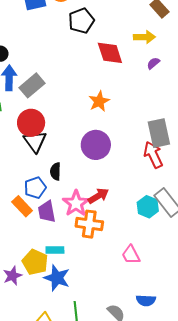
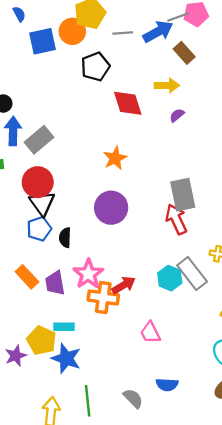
blue pentagon: (35, 188) -> (39, 229), moved
red arrow: (98, 196) -> (124, 285), moved

